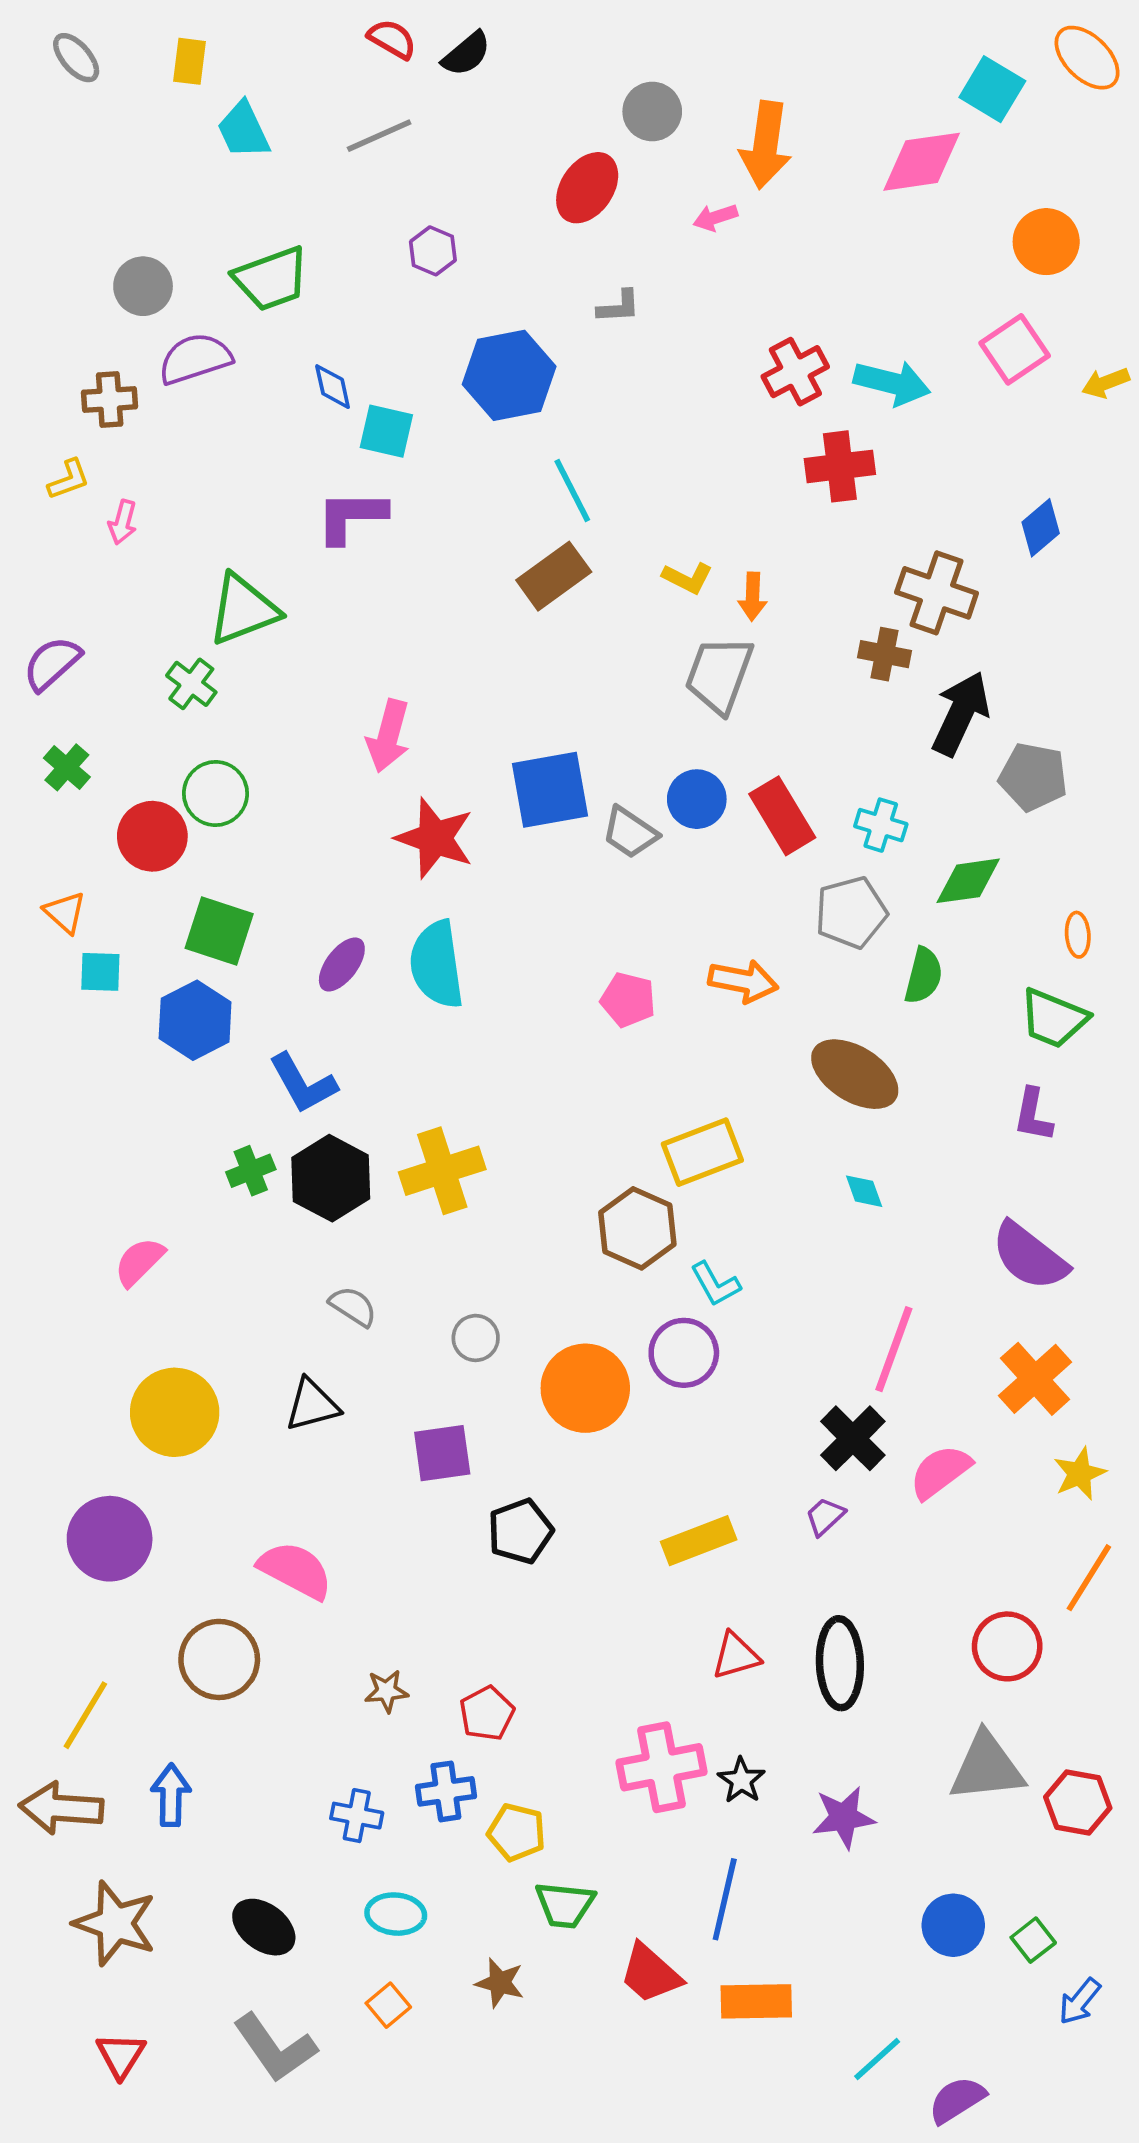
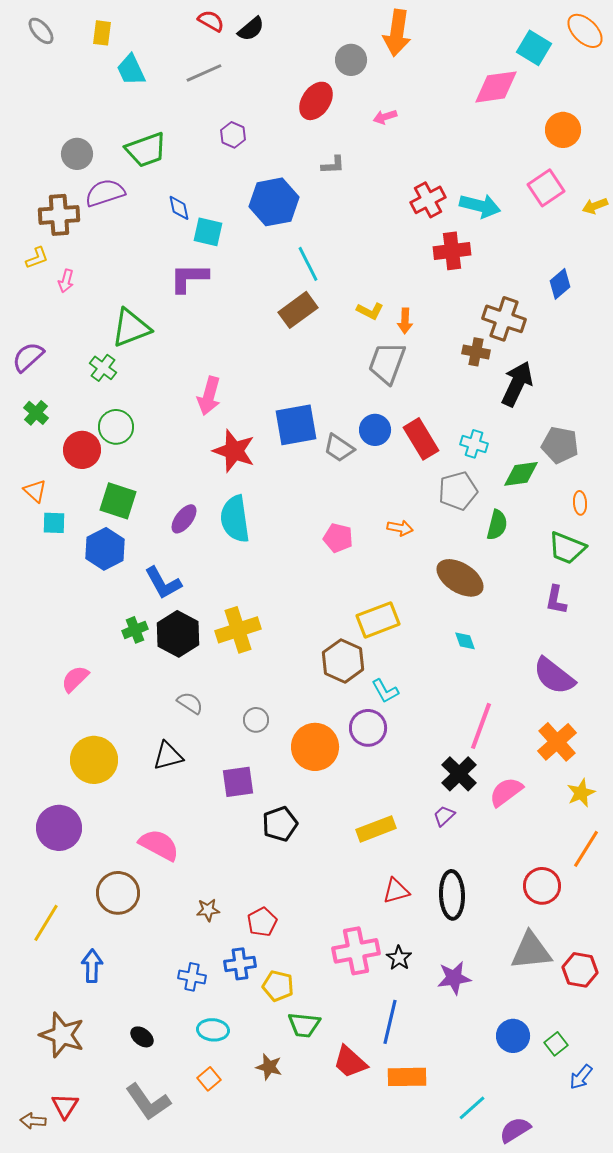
orange arrow: (766, 145) -> (397, 33), moved
brown cross: (110, 400) -> (59, 215), size x1.4
gray pentagon: (1033, 777) -> (560, 445), moved
orange arrow: (743, 981) -> (400, 528), size x0.7
brown arrow: (61, 1808) -> (33, 1121), moved, size x0.6
black ellipse: (264, 1927) -> (142, 1037), size x0.7

